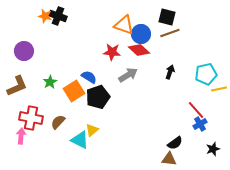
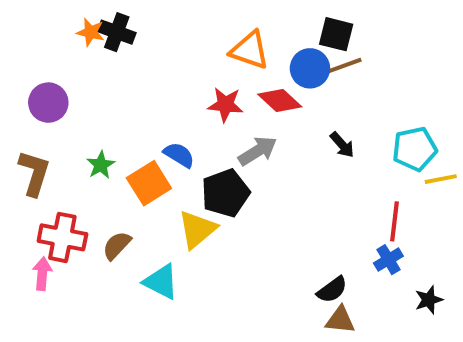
blue circle: (141, 34) -> (310, 68), moved
black arrow: (170, 72) -> (342, 145), turned 120
brown L-shape: (17, 86) -> (34, 173), turned -50
black pentagon: (98, 97) -> (225, 193), moved
red line: (196, 110) -> (394, 221), turned 48
blue cross: (200, 124) -> (388, 260), moved
yellow triangle: (92, 130) -> (197, 229), moved, size x1.5
black semicircle: (175, 143) -> (332, 290), moved

